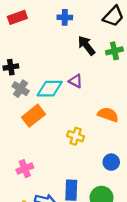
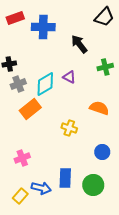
blue cross: (65, 17) -> (43, 27), moved, size x1.6
green cross: (114, 51) -> (105, 67), moved
gray cross: (21, 89) -> (18, 84), turned 35
cyan diamond: (50, 89) -> (45, 84), turned -30

